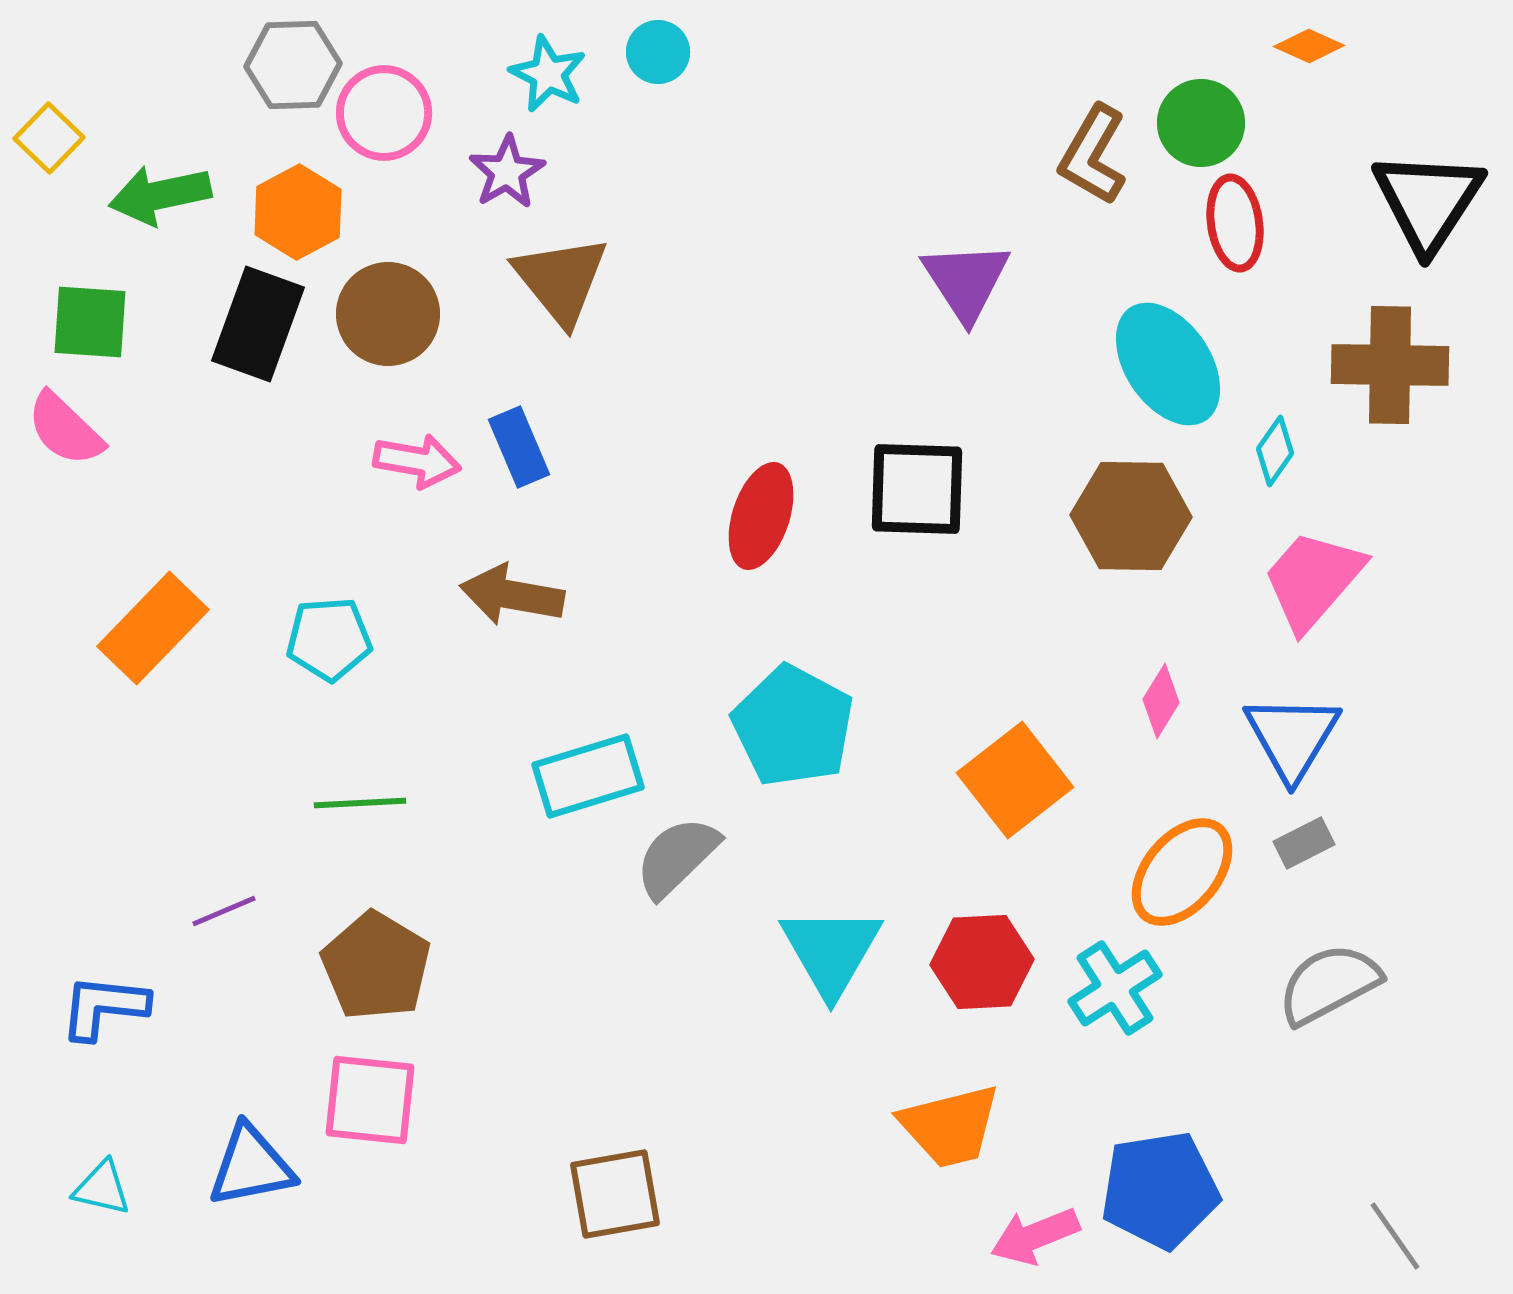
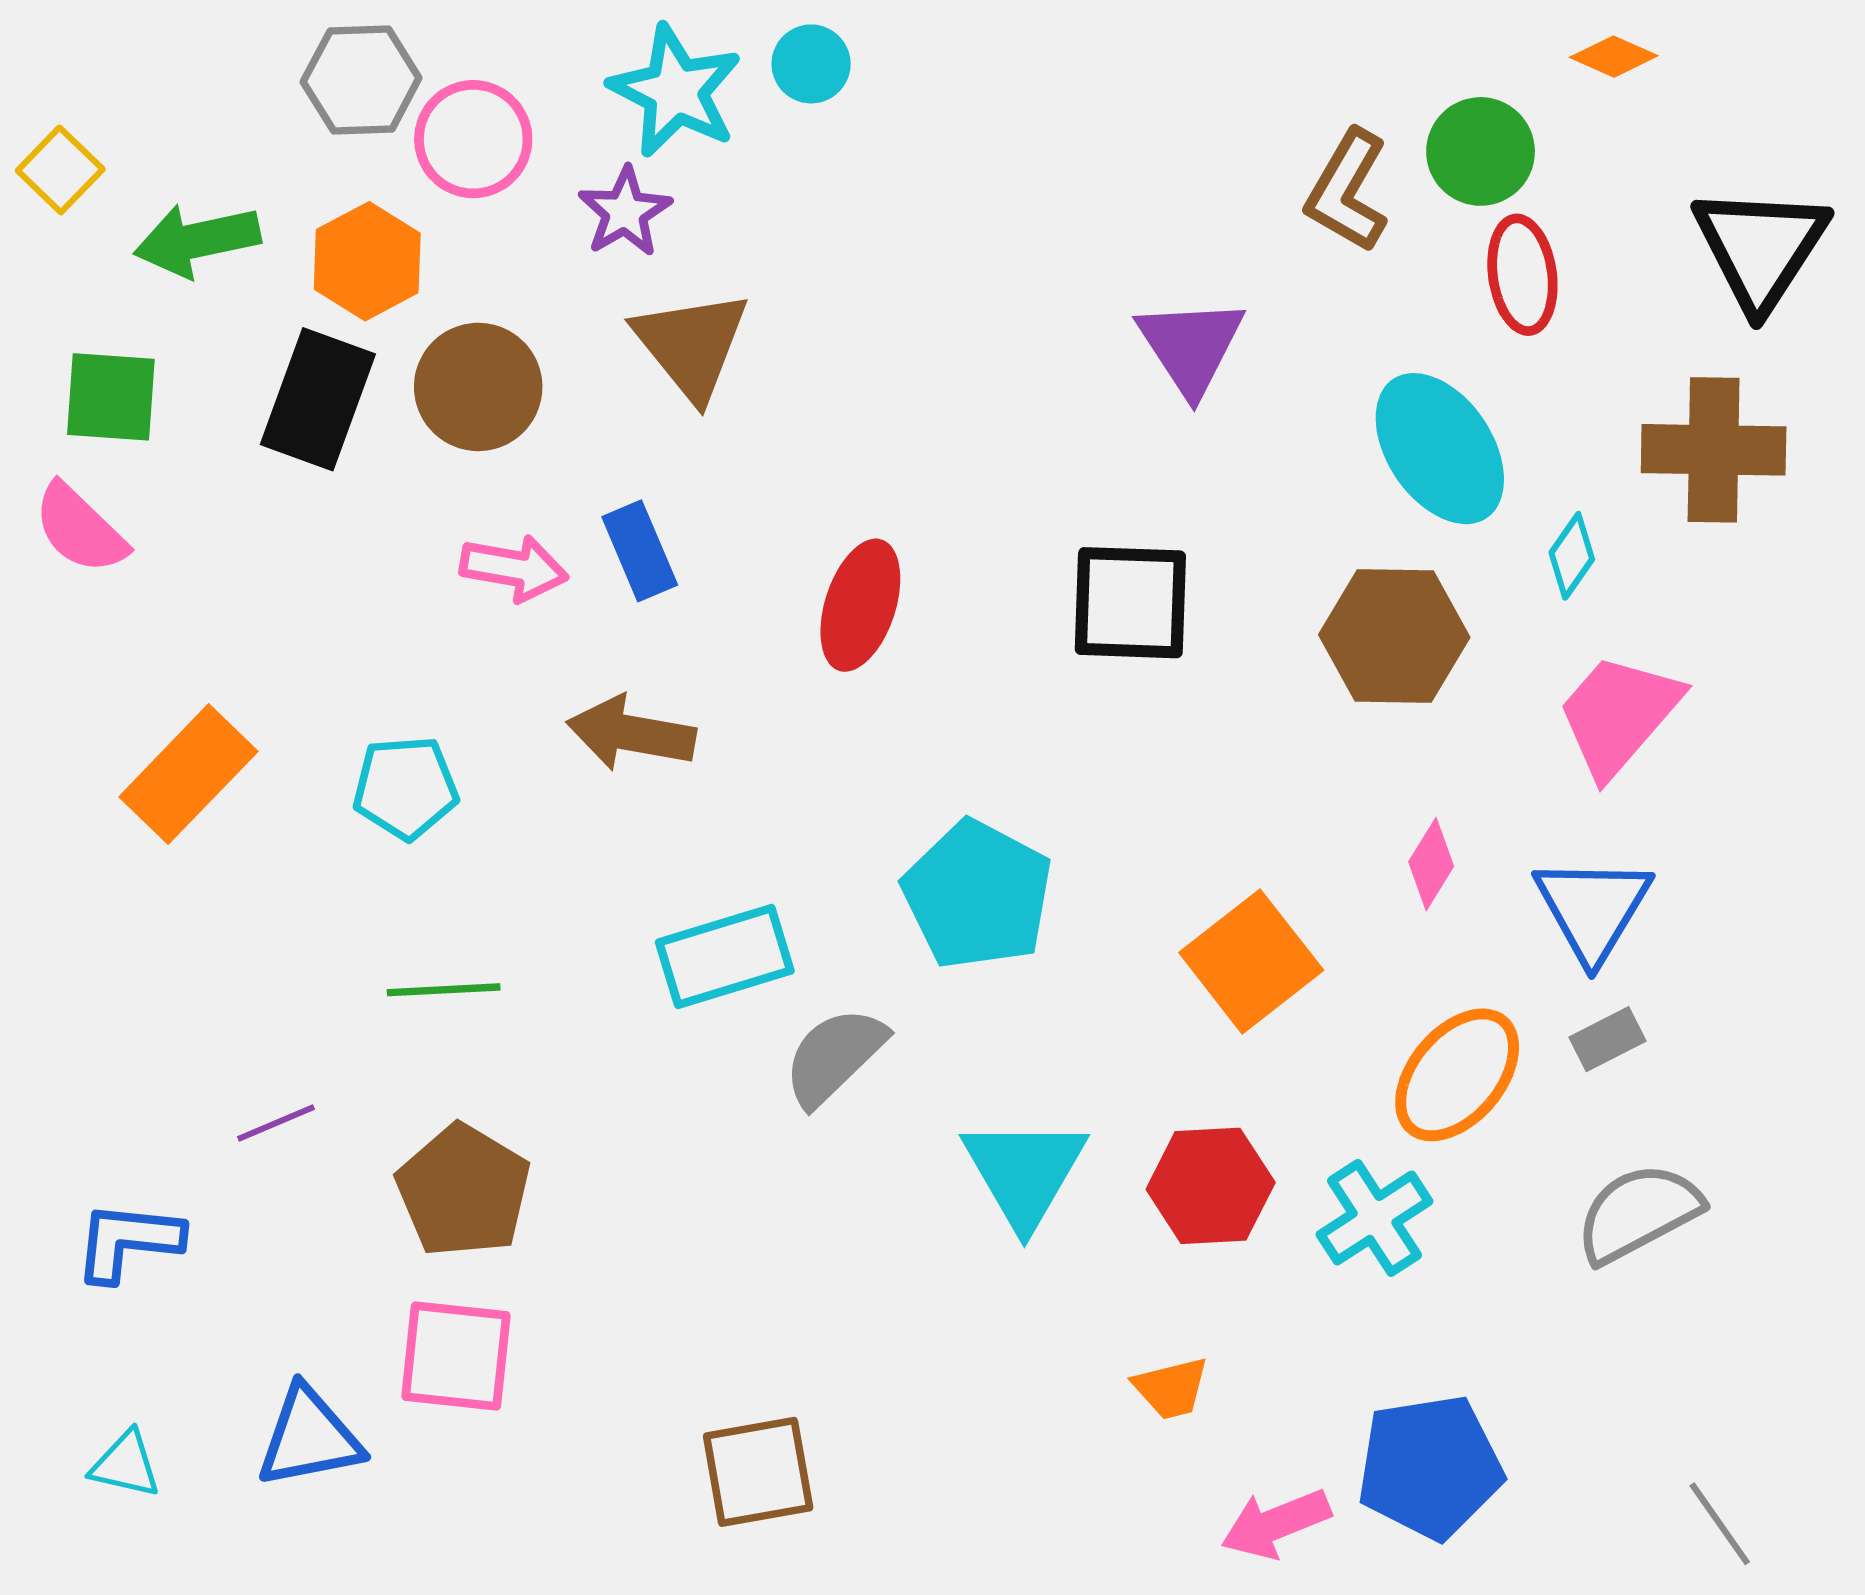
cyan star: (548, 74) -> (675, 91), size x1.4
red ellipse: (761, 516) -> (860, 605), moved
orange trapezoid: (950, 1126) -> (1171, 1388), size x0.6

